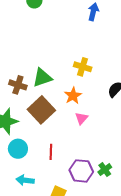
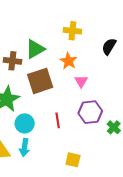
brown square: (41, 110) -> (40, 81), turned 36
purple hexagon: (81, 171) -> (90, 112), moved
cyan arrow: (25, 180) -> (24, 147), moved, turned -78

